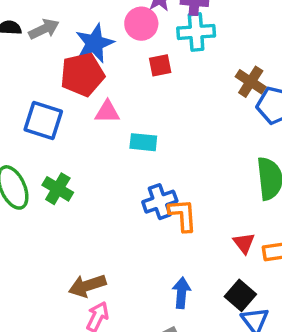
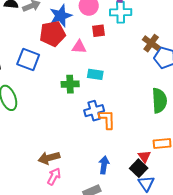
pink triangle: (107, 112) -> (79, 47), moved
cyan rectangle: (143, 142) -> (95, 74), moved
green cross: (58, 189) -> (70, 84), moved, turned -36
red triangle: (244, 243) -> (144, 157), moved

